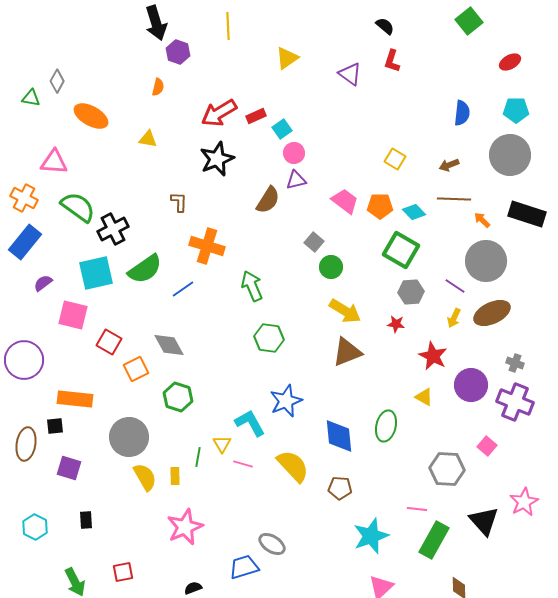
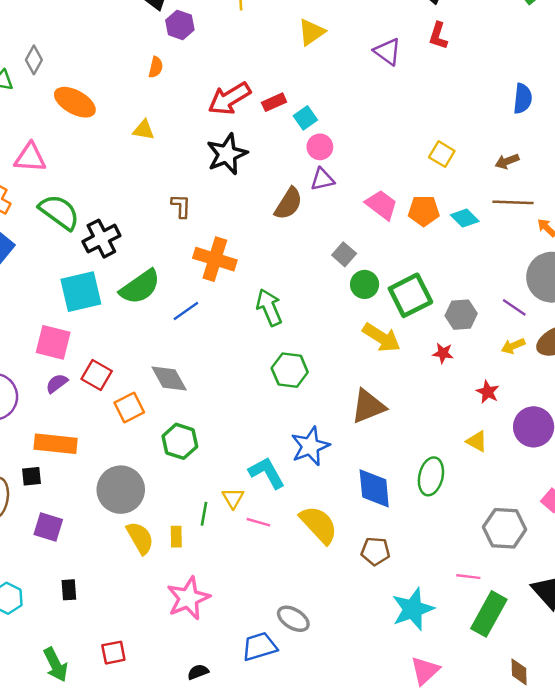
green square: (401, 250) -> (410, 295), moved, turned 33
purple semicircle: (43, 283) -> (57, 383), moved
yellow arrow: (454, 318) -> (513, 346), turned 42
brown triangle: (347, 352) -> (368, 406), moved
red star: (433, 356) -> (488, 392), size x0.7

